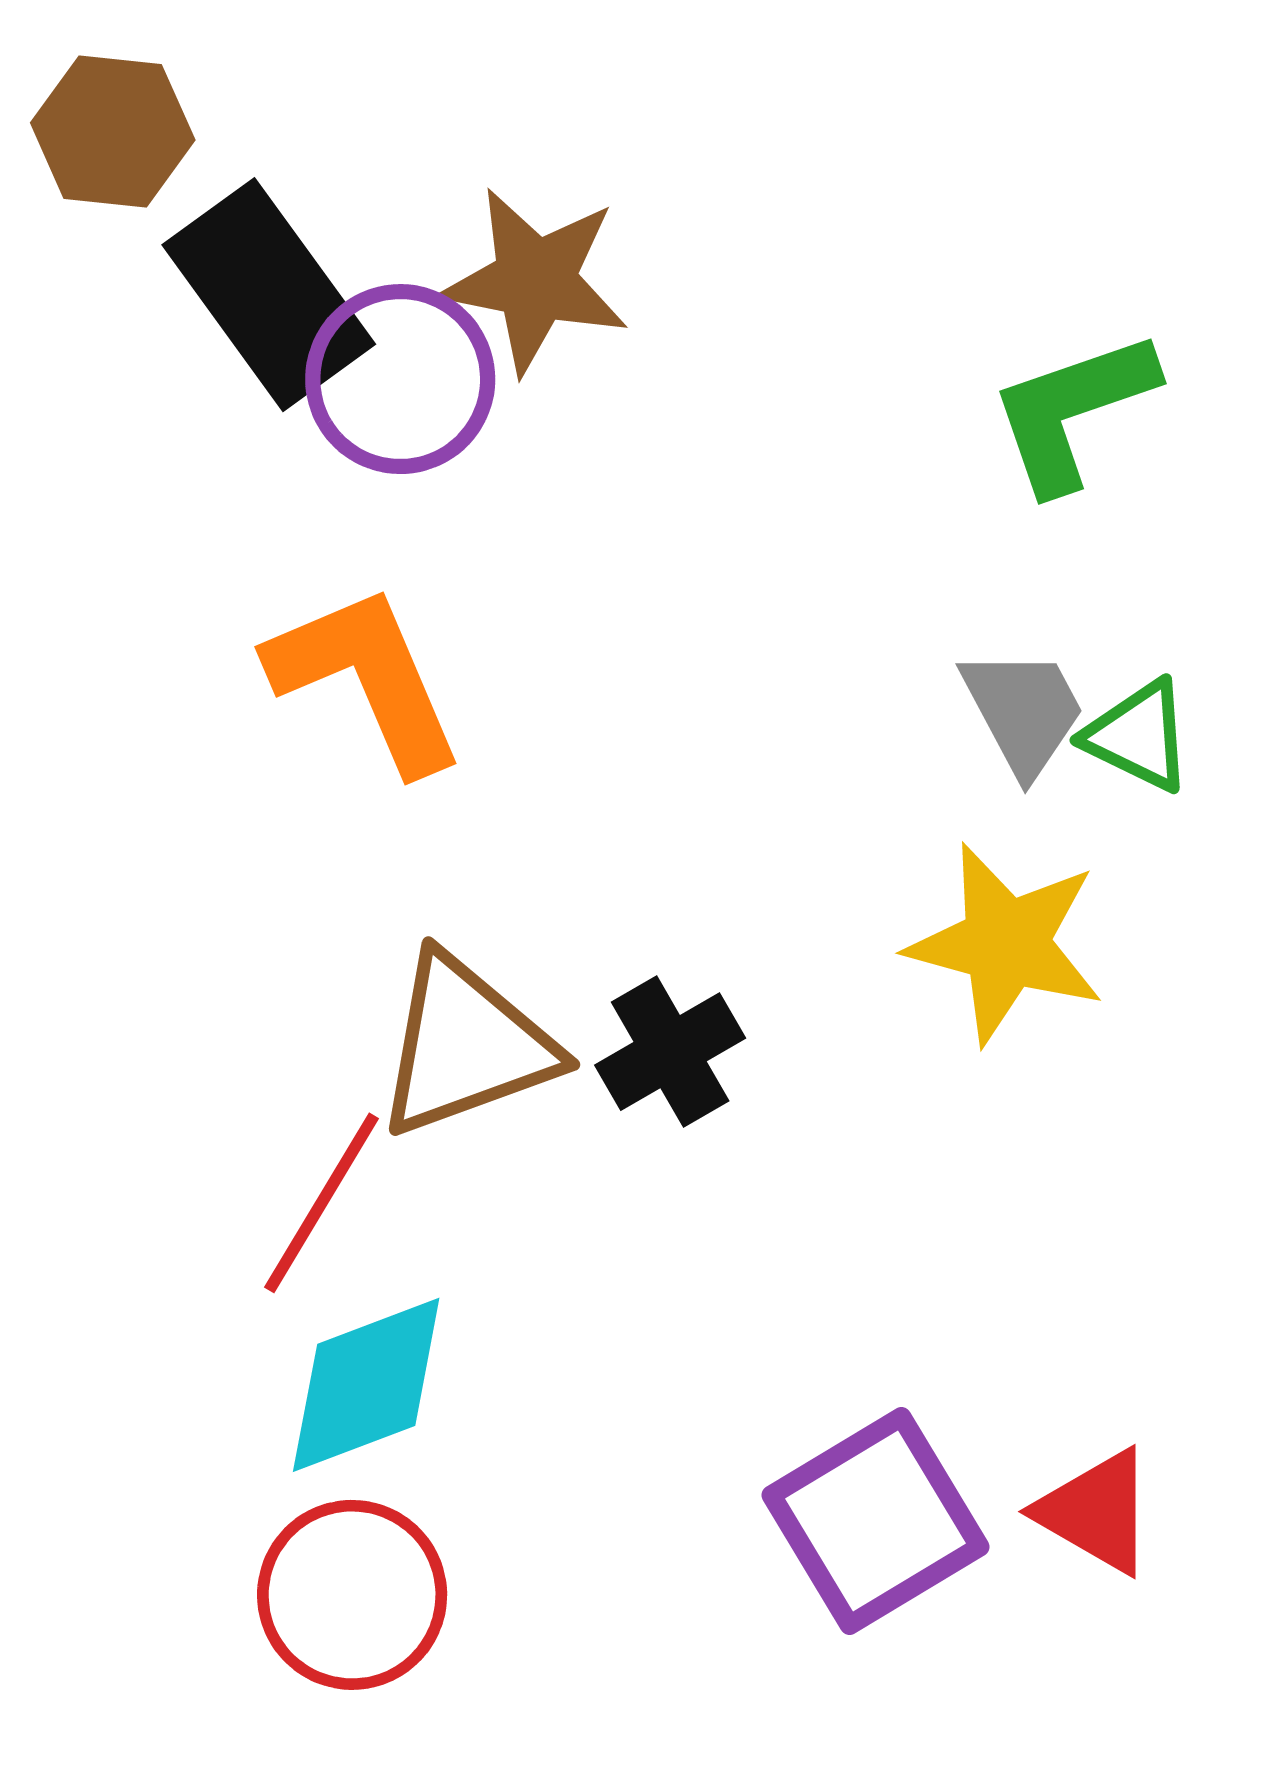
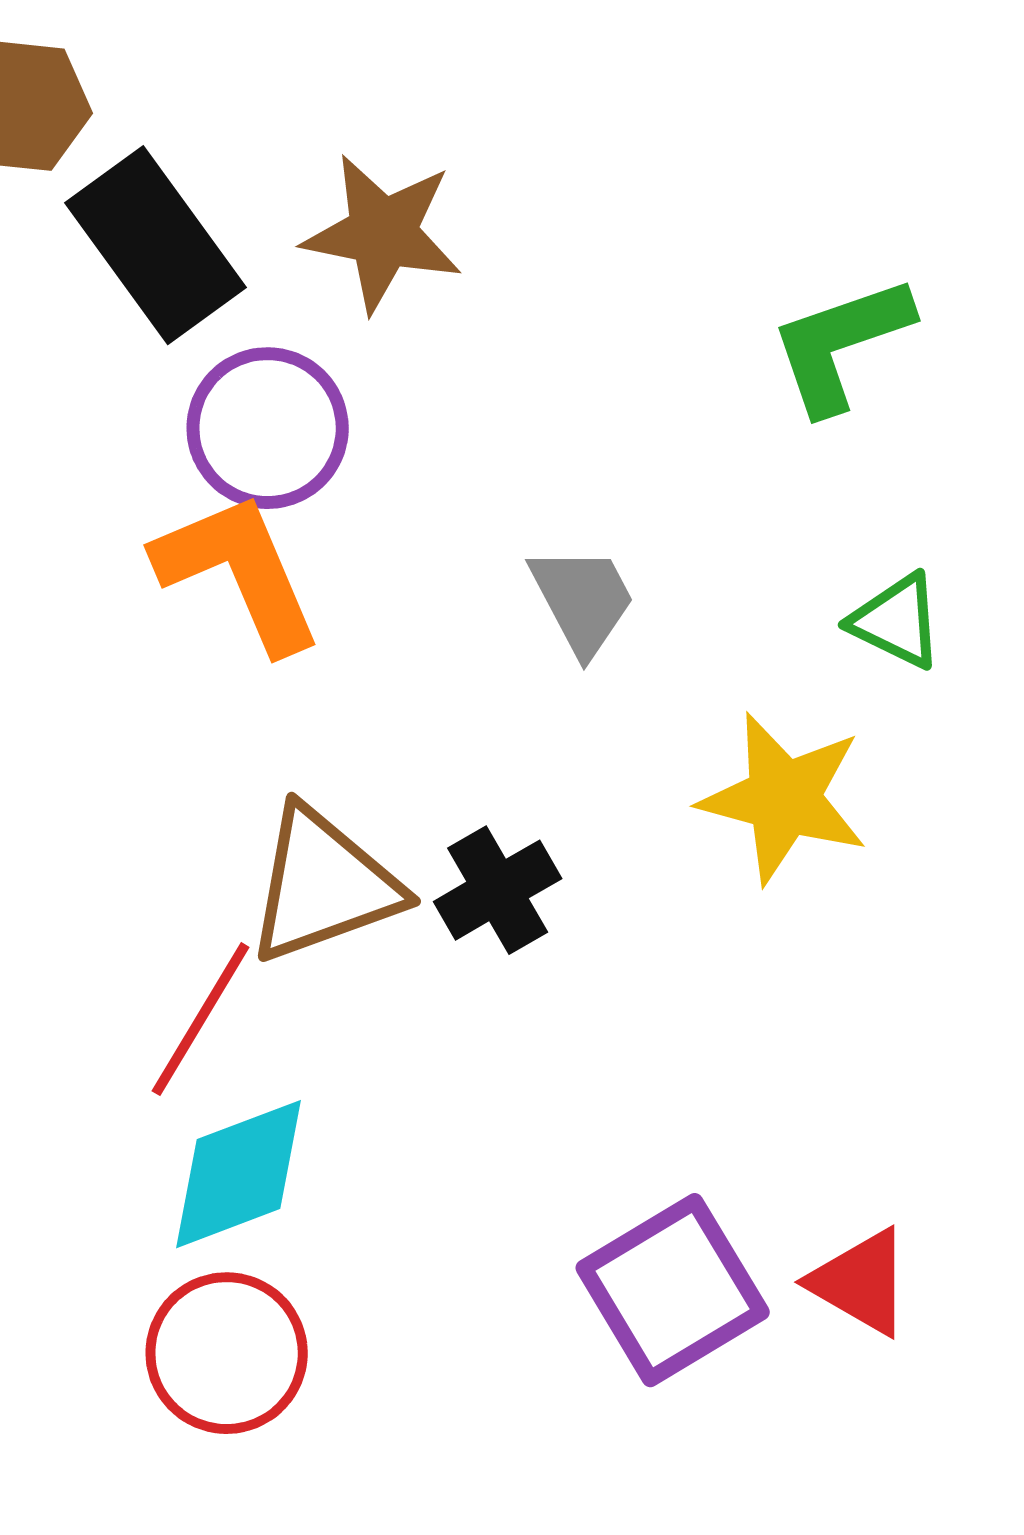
purple circle: (400, 379) -> (268, 428), moved
gray trapezoid: (1023, 711) -> (583, 600), moved

